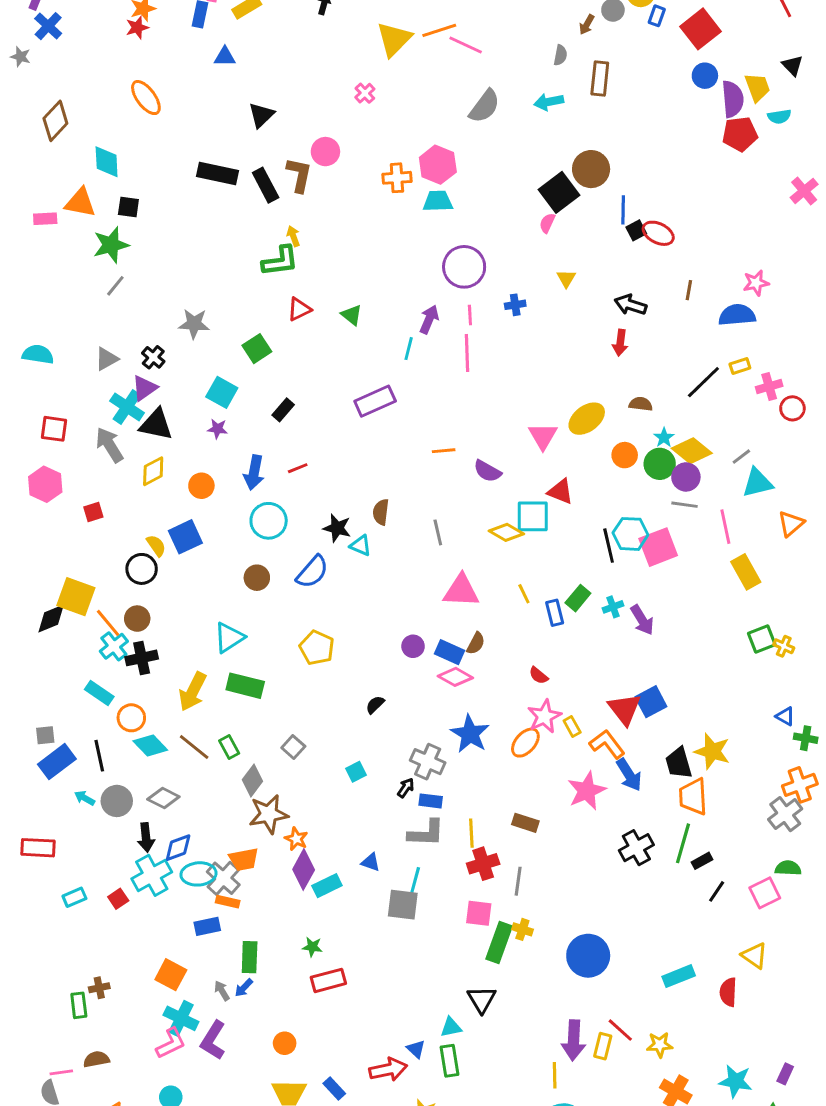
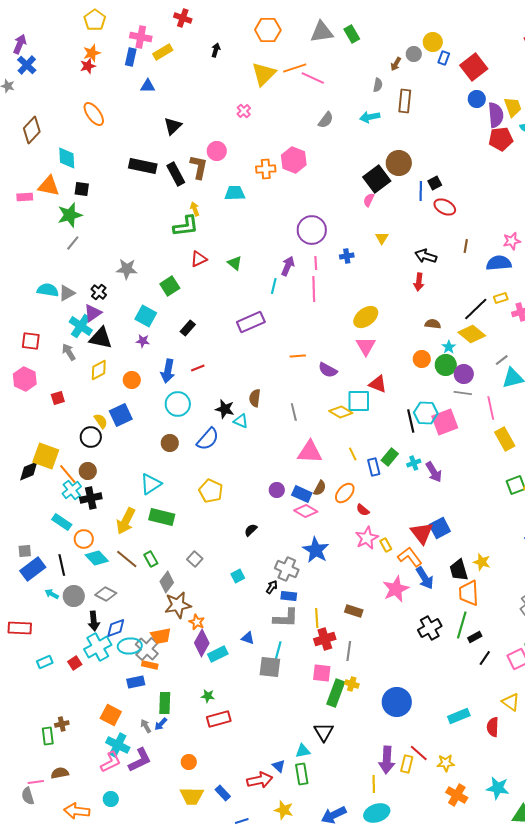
gray semicircle: (485, 106) -> (326, 120), size x0.7
cyan trapezoid: (438, 201) -> (235, 193), moved
black square: (636, 230) -> (435, 183), moved
cyan semicircle: (38, 354) -> (48, 290), moved
yellow ellipse: (587, 419) -> (366, 317), moved
gray arrow: (109, 445) -> (69, 352), size x0.7
yellow diamond: (692, 451) -> (472, 334), moved
orange ellipse: (525, 743) -> (345, 493), moved
yellow star: (712, 751) -> (482, 562), size x0.7
purple L-shape: (213, 1040) -> (140, 760), turned -148

